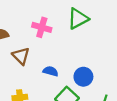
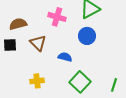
blue circle: (83, 77) -> (87, 36), moved

